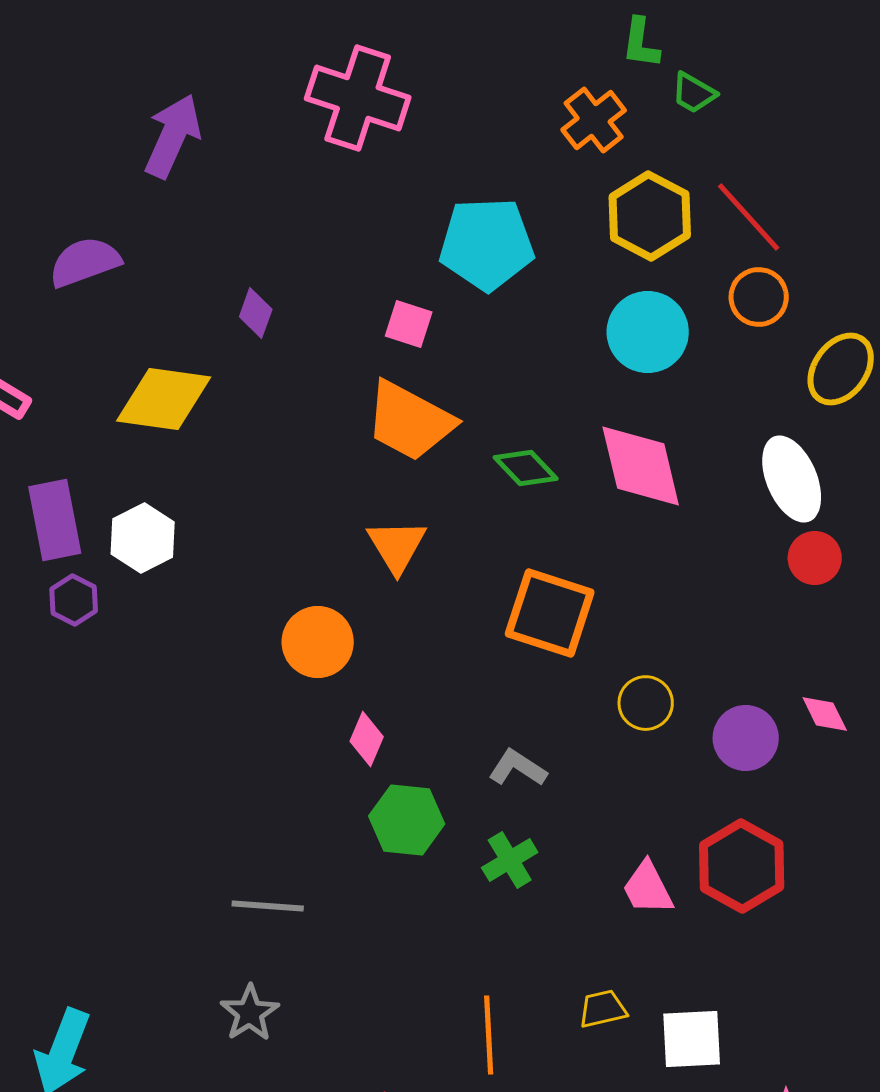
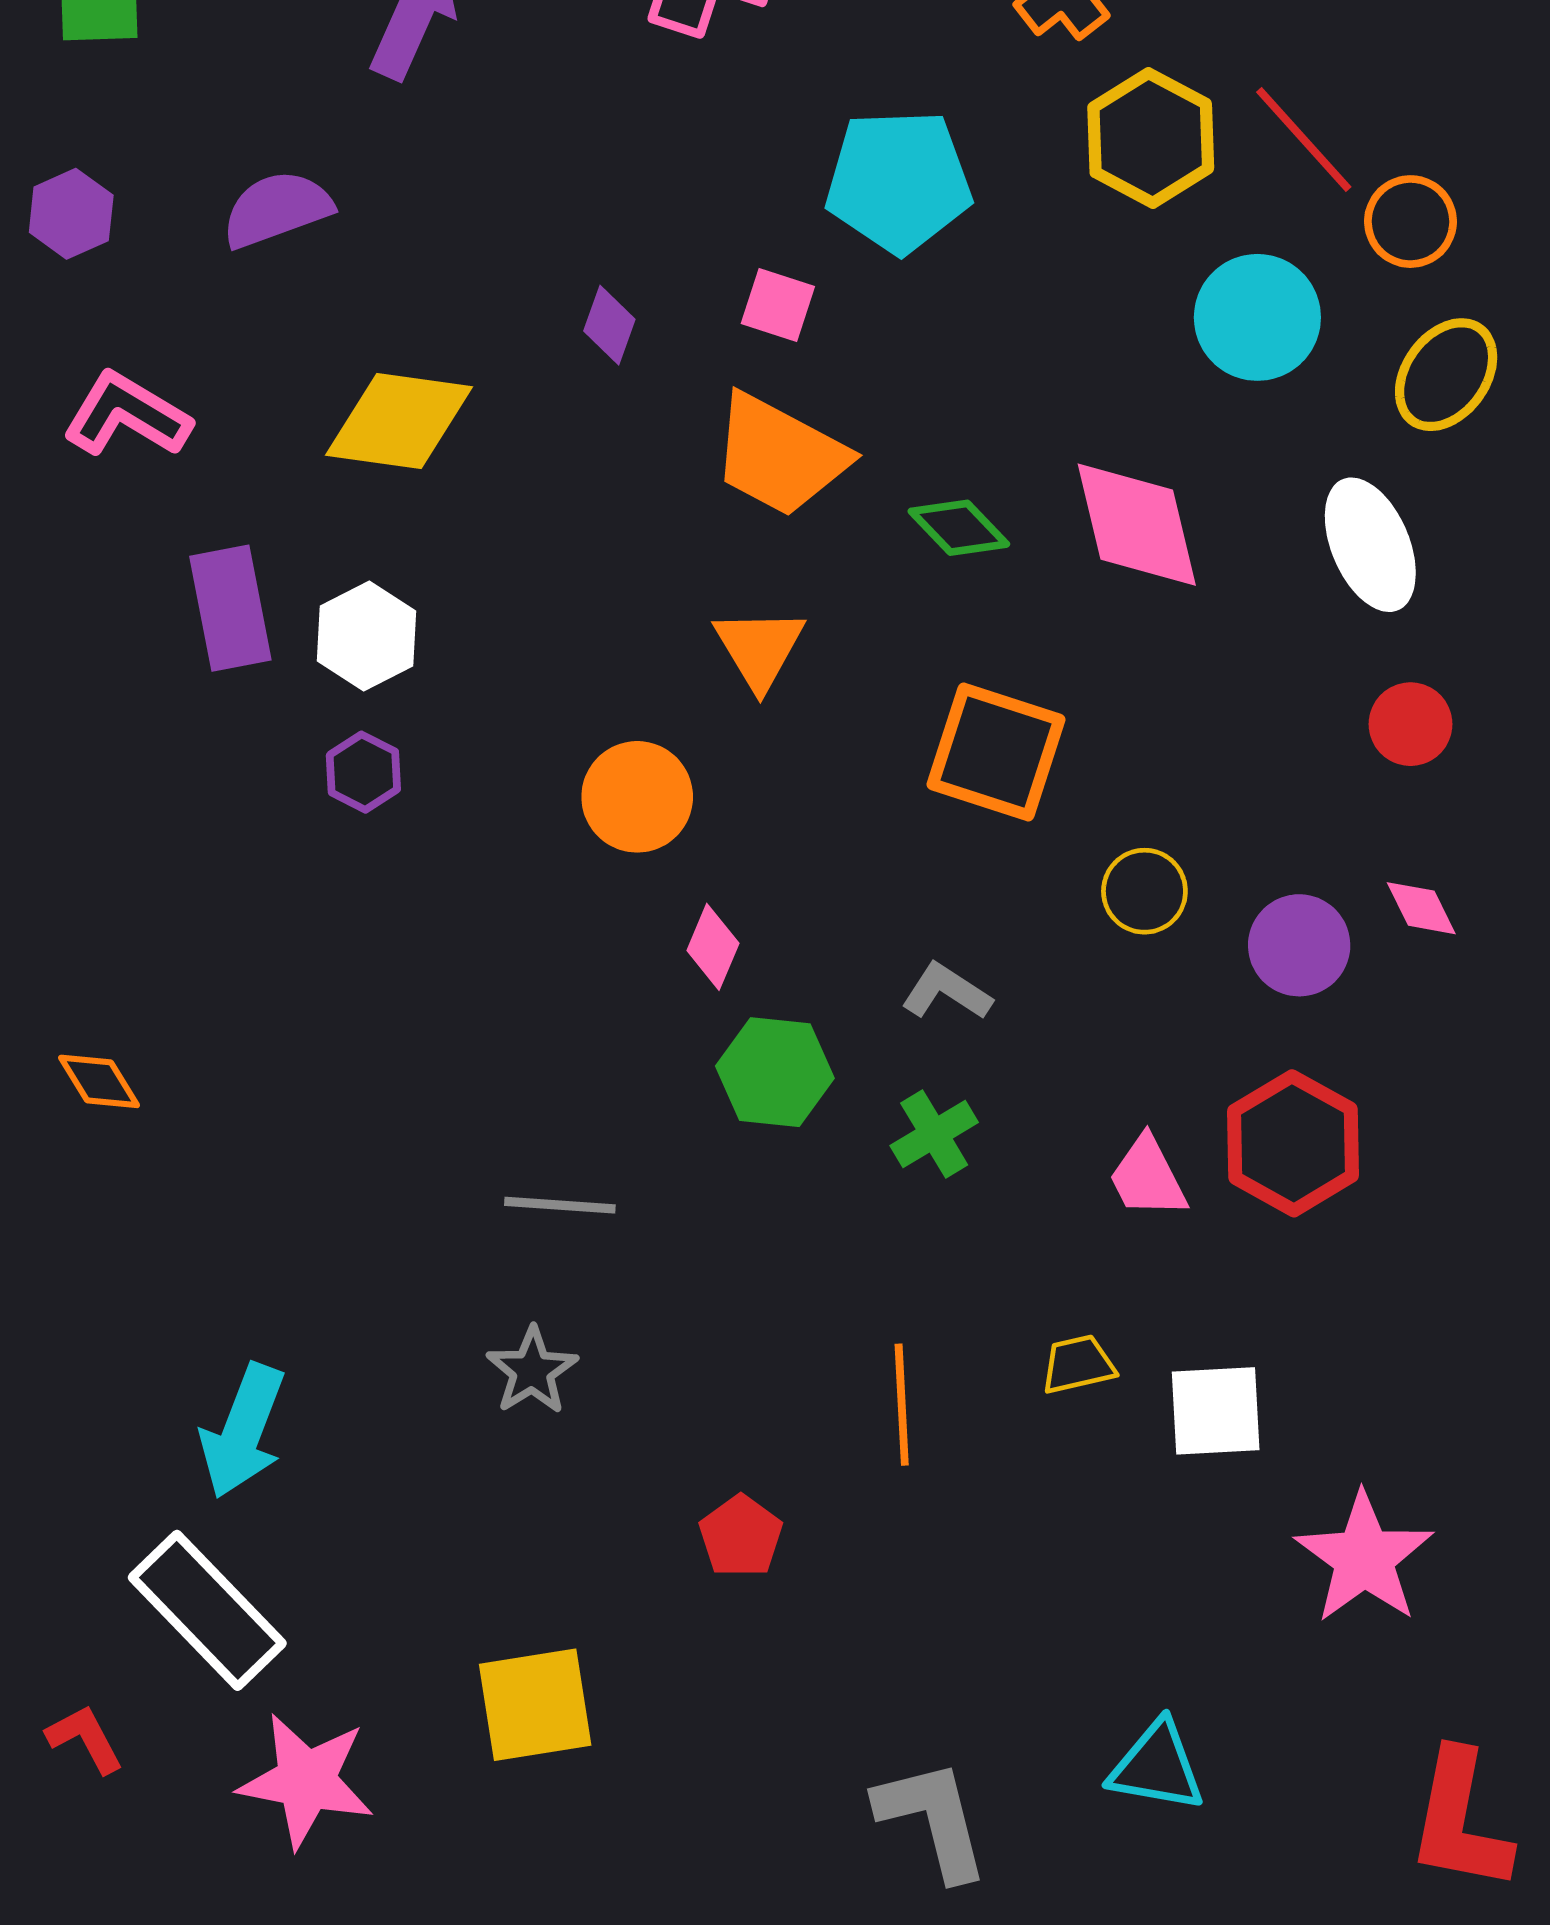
orange circle: (759, 297) -> (1410, 222), moved
purple diamond: (256, 313) -> (609, 325), moved
cyan circle: (648, 332) -> (1257, 317), moved
red circle: (815, 558) -> (1410, 724), moved
purple hexagon: (74, 600) -> (363, 772), moved

